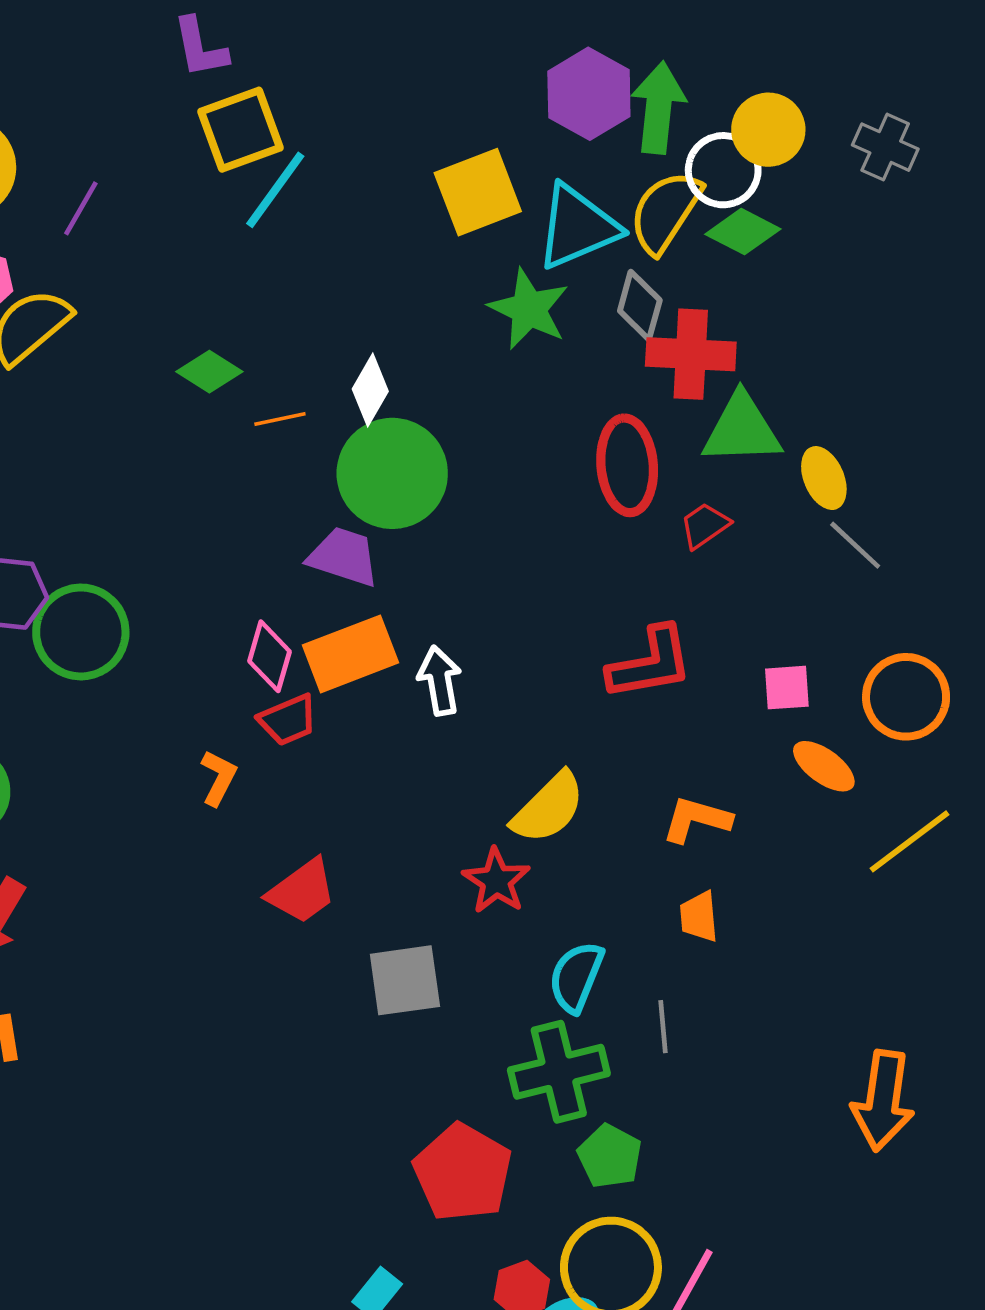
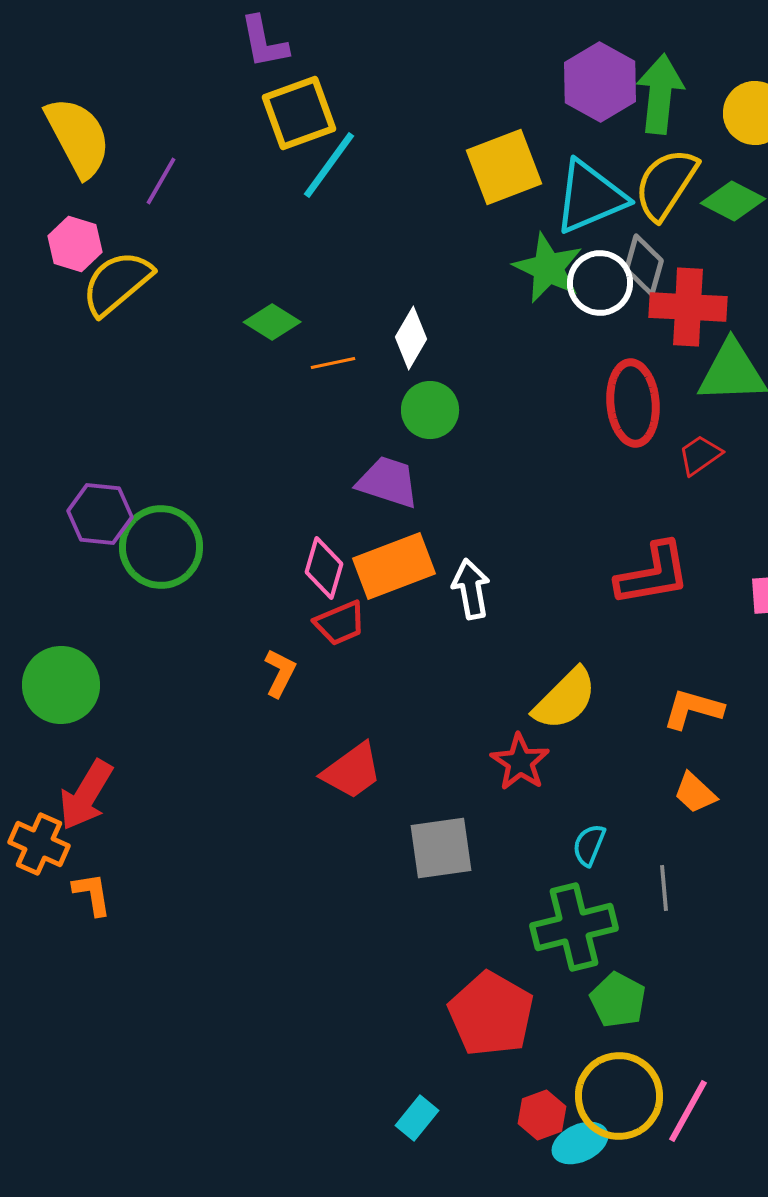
white circle: (723, 170) -> (600, 283), moved
green circle: (392, 473) -> (430, 410), size x0.6
orange trapezoid: (699, 917) -> (695, 793), turned -42
cyan semicircle: (576, 977) -> (589, 845), size x0.7

